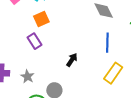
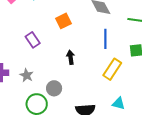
orange square: (41, 19) -> (63, 21), moved
black arrow: (72, 60) -> (71, 57), turned -40

